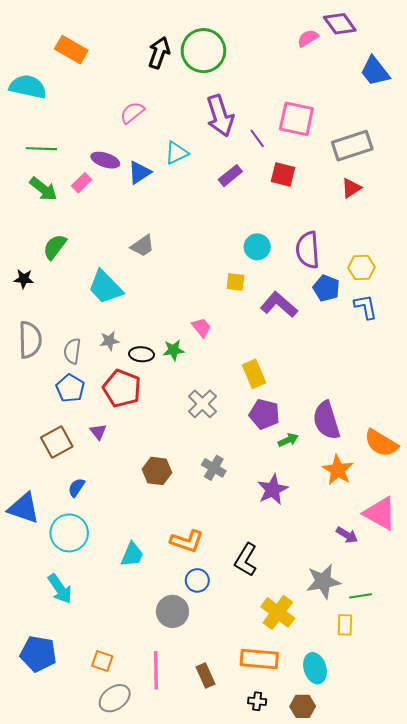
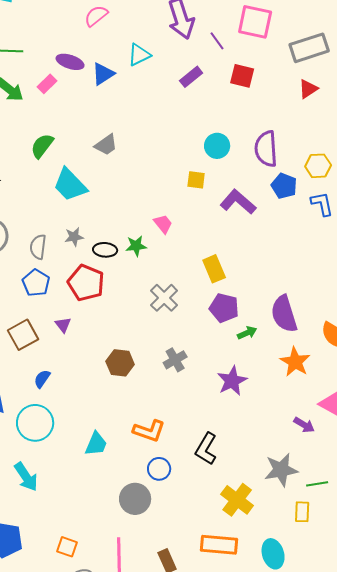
green semicircle: (55, 247) -> (42, 146), moved
gray cross: (214, 468) -> (175, 360), turned 30

